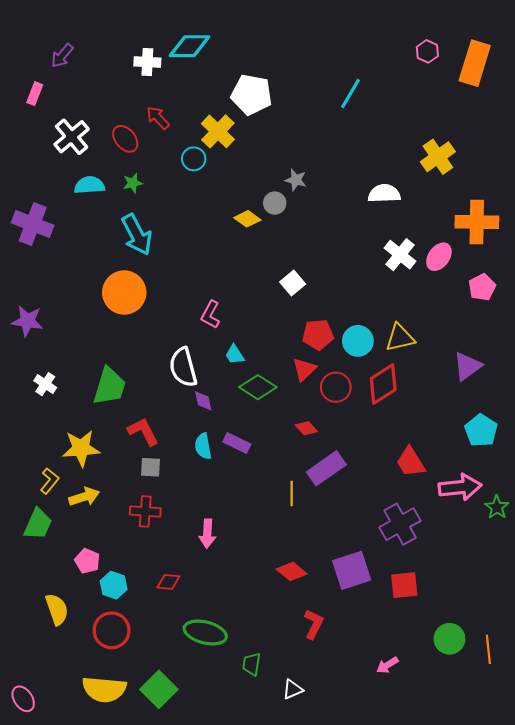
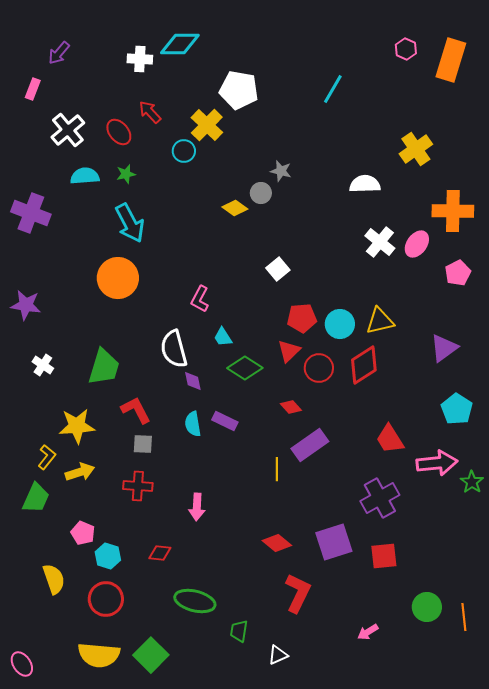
red L-shape: (314, 624) -> (298, 593), size x1.4

